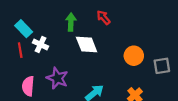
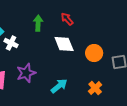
white diamond: (87, 44) -> (64, 44), moved
purple star: (57, 78) -> (26, 73), turned 30

